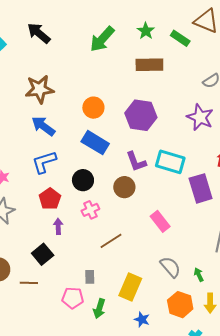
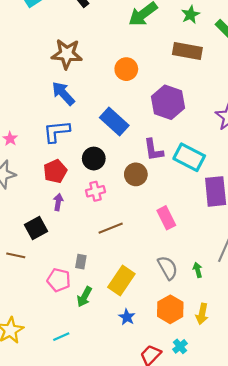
orange circle: (93, 108) -> (126, 69), moved
green arrow: (199, 275) -> (198, 270), moved

